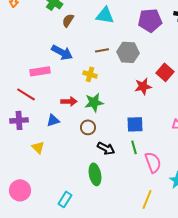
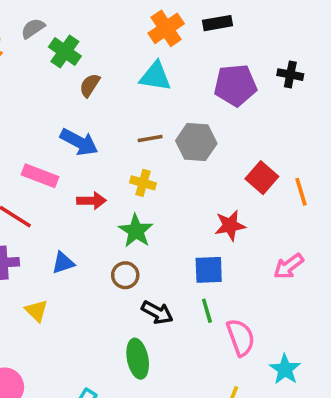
pink rectangle: (40, 71) -> (40, 176), turned 30
yellow cross: (90, 74) -> (143, 183), moved
red star: (143, 86) -> (230, 225), moved
red arrow: (69, 101) -> (91, 201), moved
green star: (94, 102) -> (136, 231), turned -30

